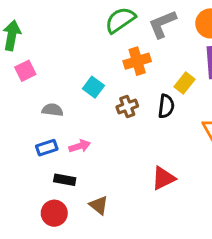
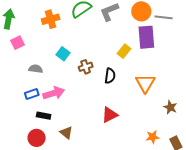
orange cross: (137, 61) -> (51, 19), moved
black semicircle: (166, 106) -> (110, 76), moved
pink arrow: (80, 146) -> (54, 93), size x1.5

